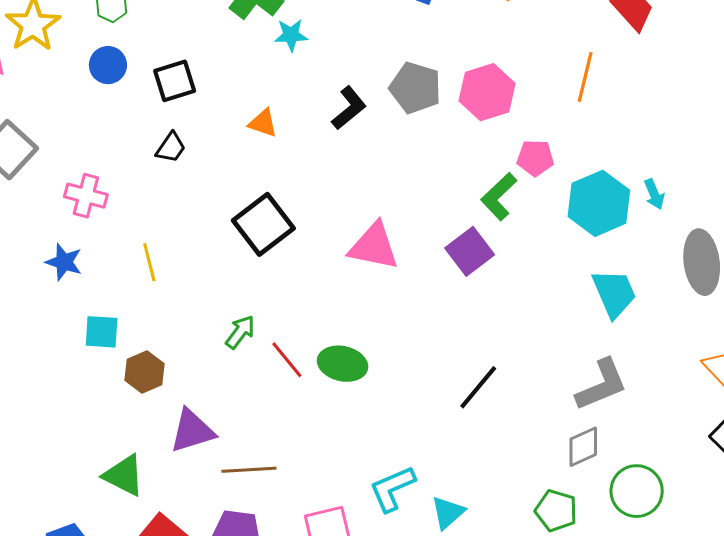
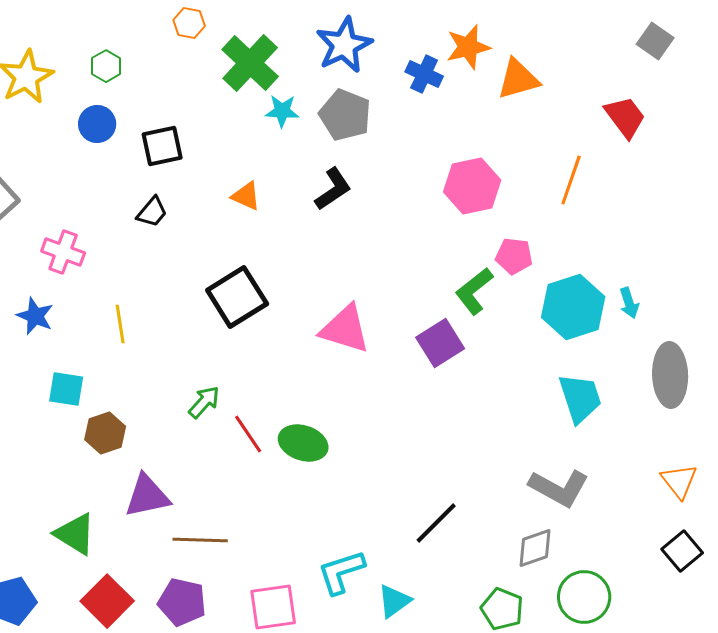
gray pentagon: (415, 88) -> (345, 115), moved
gray L-shape: (602, 385) -> (559, 488), turned 46
black line: (478, 387) -> (436, 523), moved

